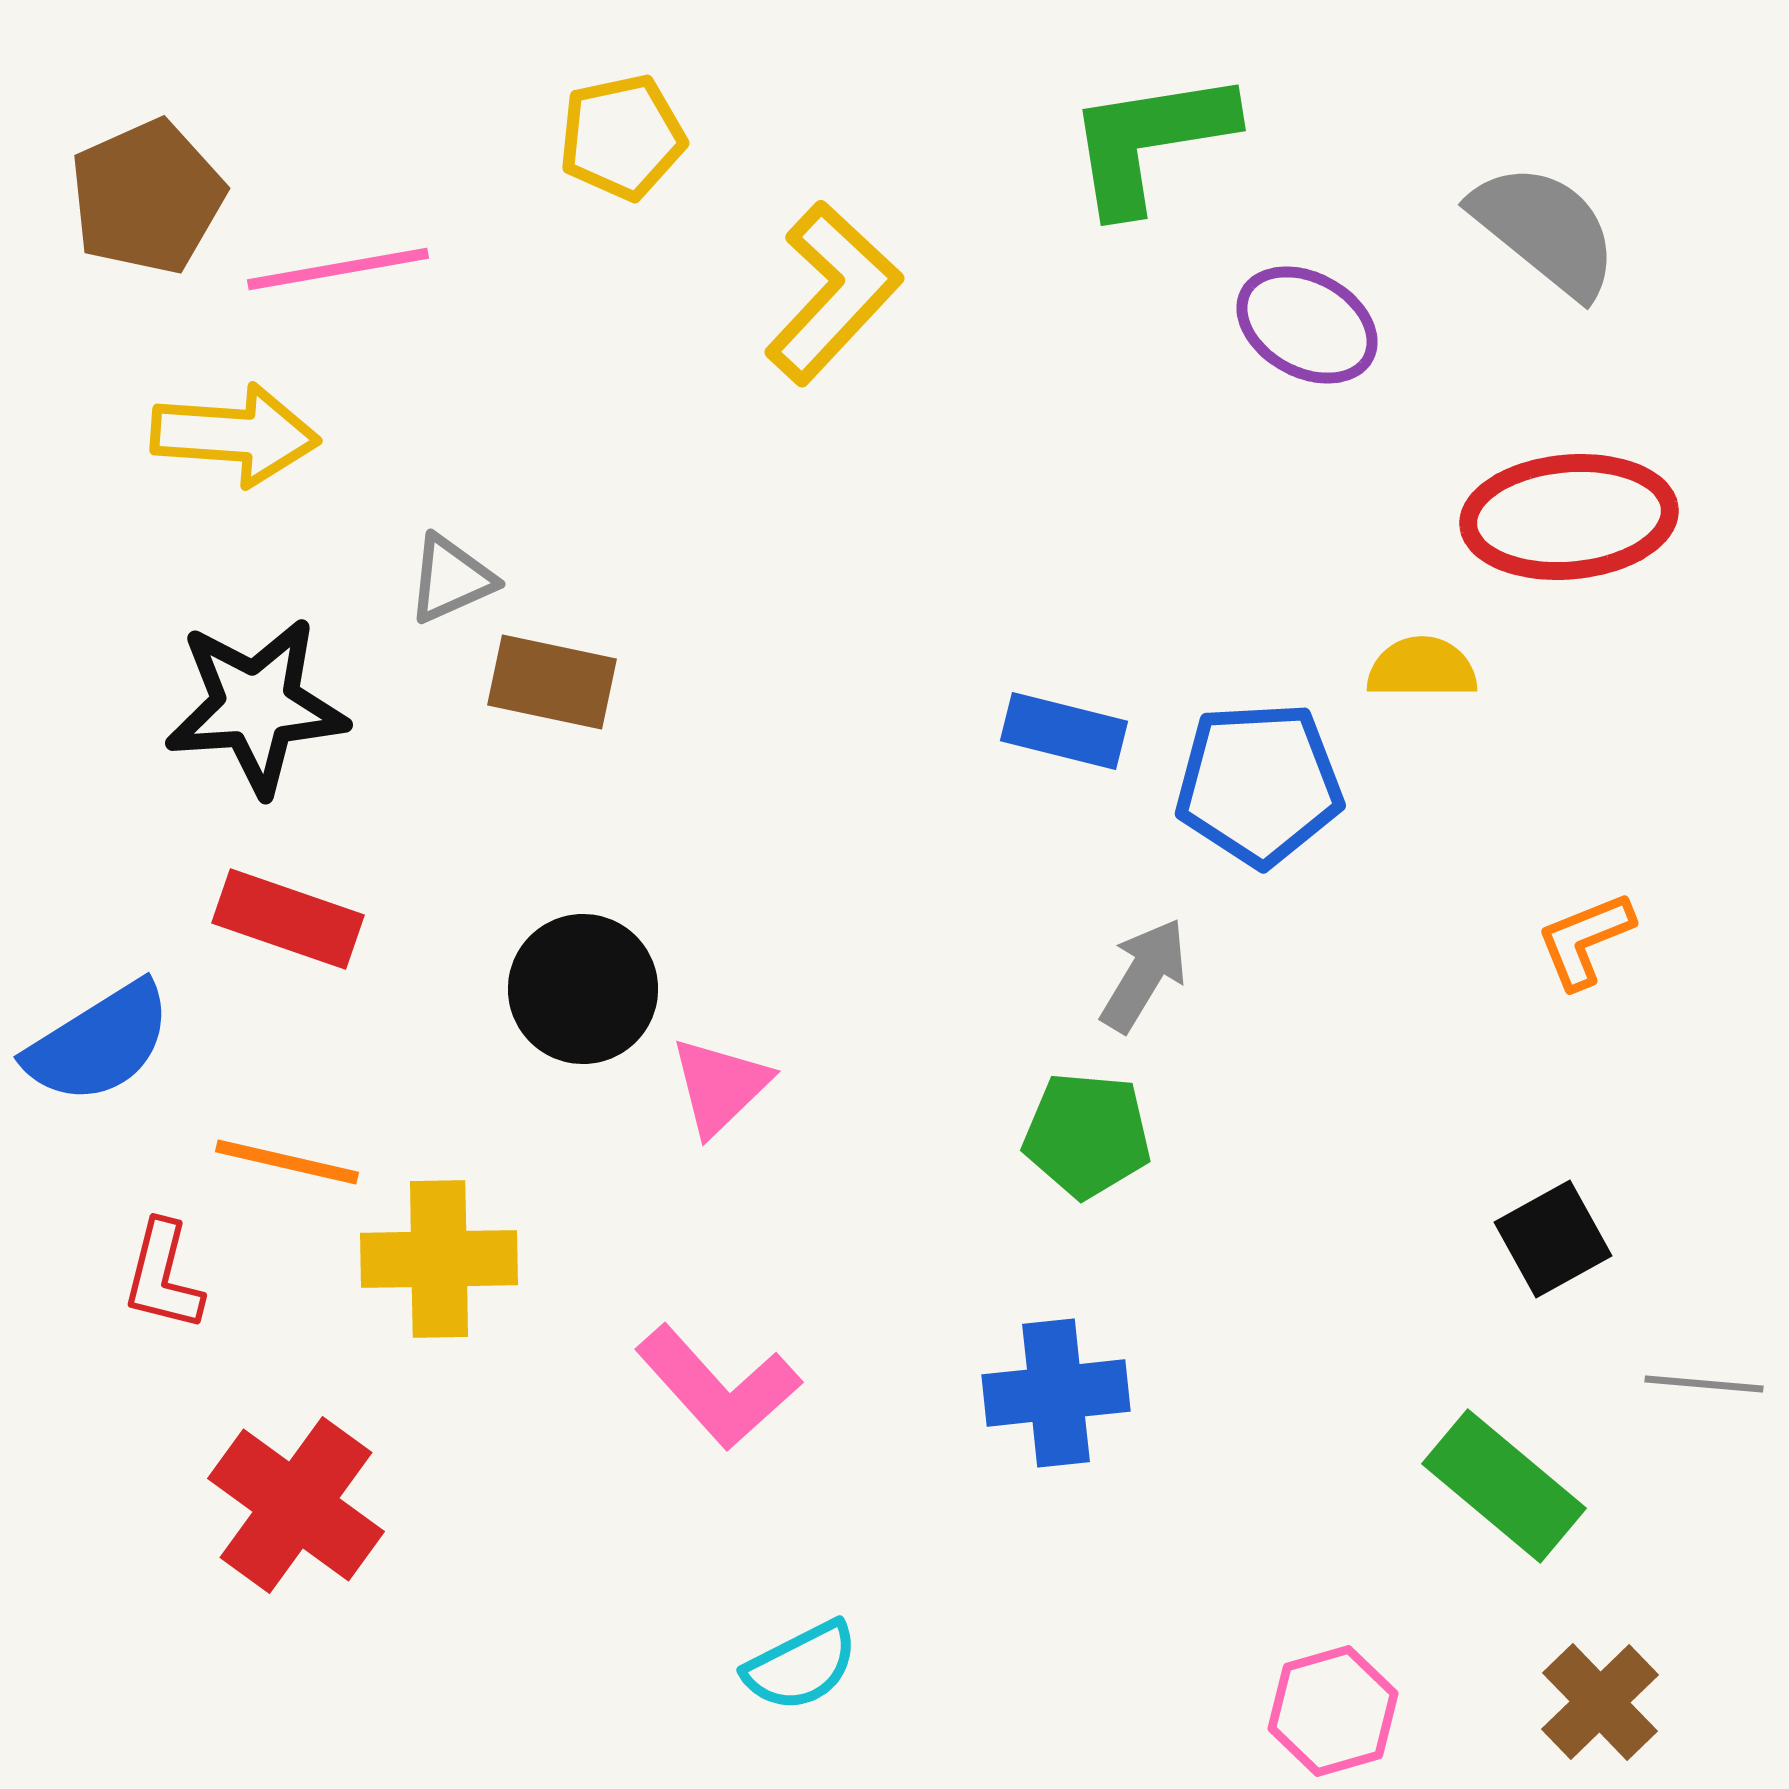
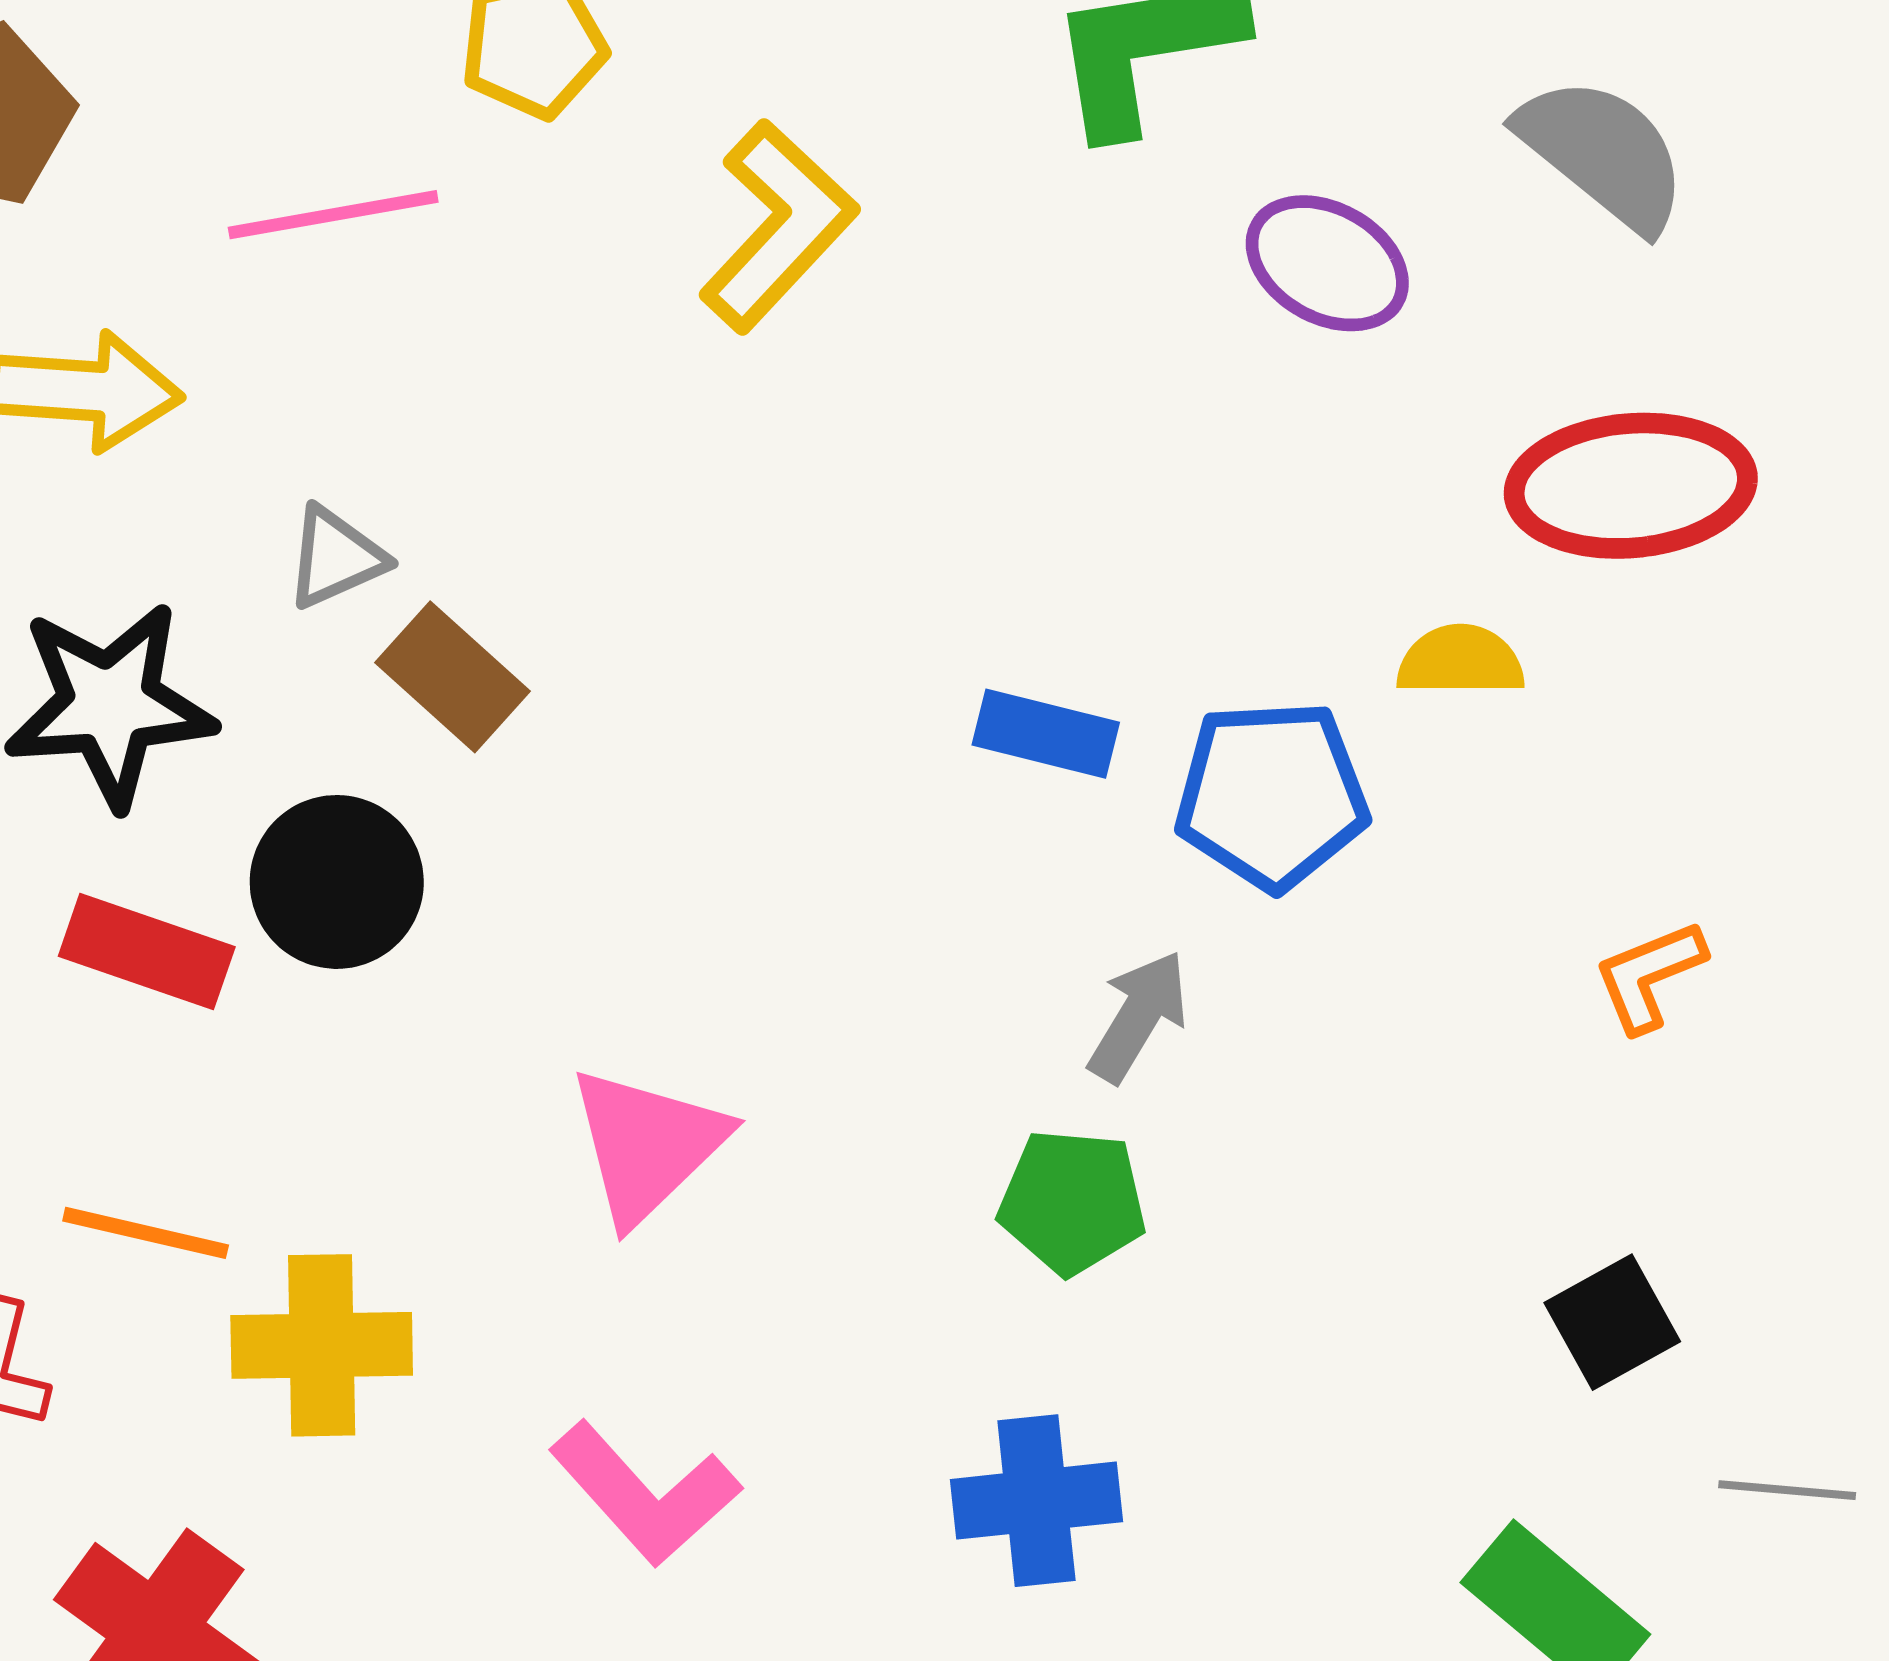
pink line: (338, 269) -> (333, 215), moved
brown rectangle: (552, 682) -> (453, 677), turned 30
black circle: (583, 989) -> (337, 882), moved
pink triangle: (720, 1086) -> (647, 1145), size x1.4

